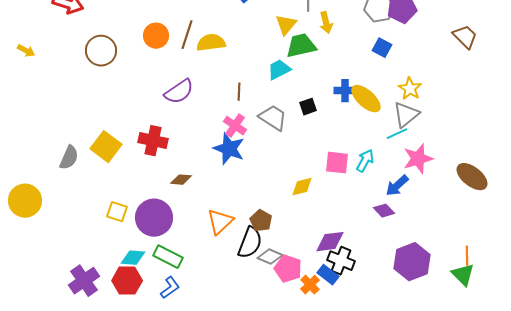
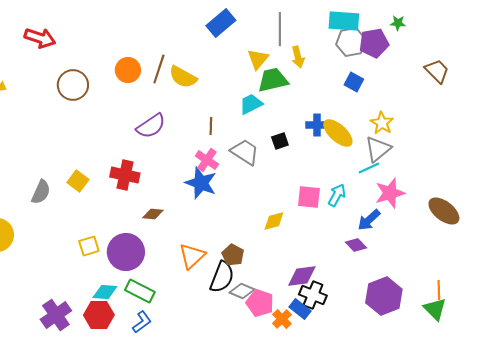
yellow semicircle: (211, 43) -> (183, 77), turned -144
yellow square: (106, 147) -> (78, 181), size x0.7
yellow square: (117, 212) -> (89, 246), turned -35

